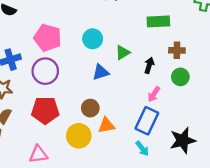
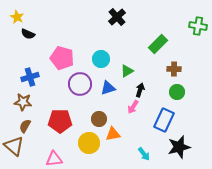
green rectangle: (158, 21) -> (158, 44), turned -42
black arrow: (149, 65) -> (140, 90), moved
purple circle: (45, 71) -> (80, 84), moved
pink arrow: (154, 94) -> (133, 107), moved
blue rectangle: (147, 121) -> (164, 120), moved

